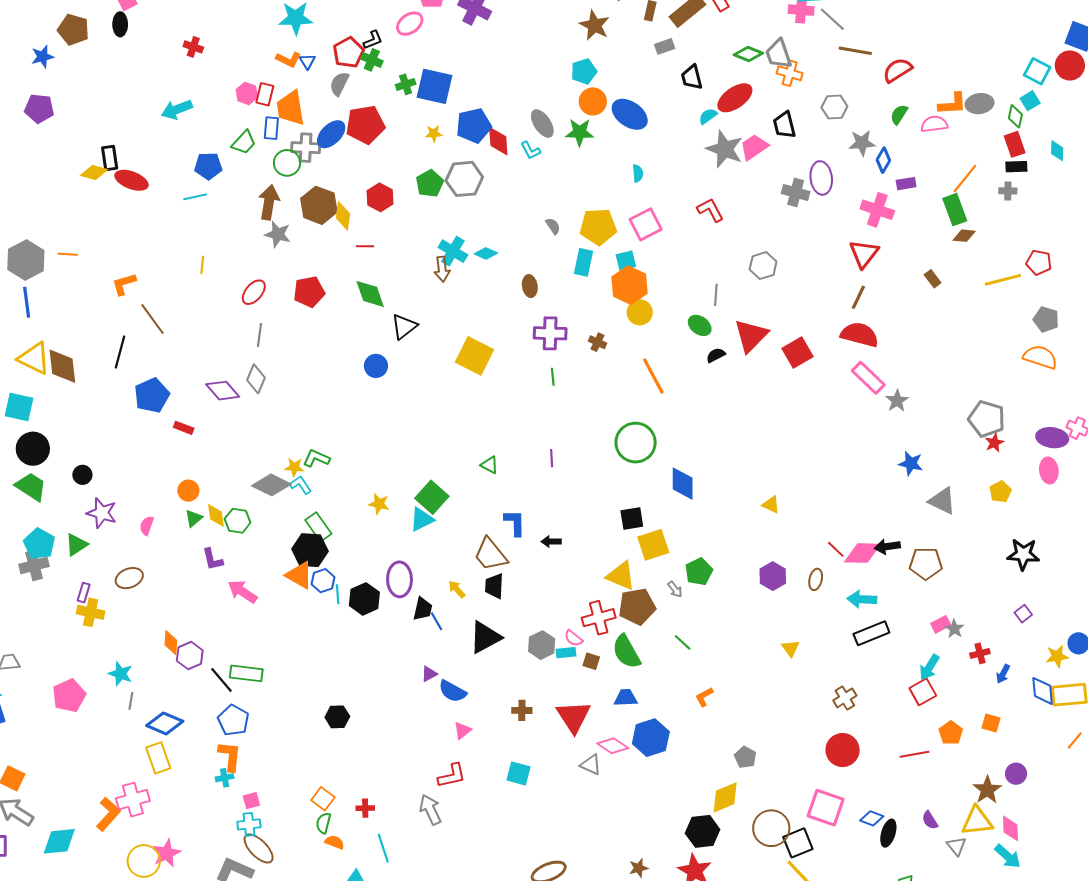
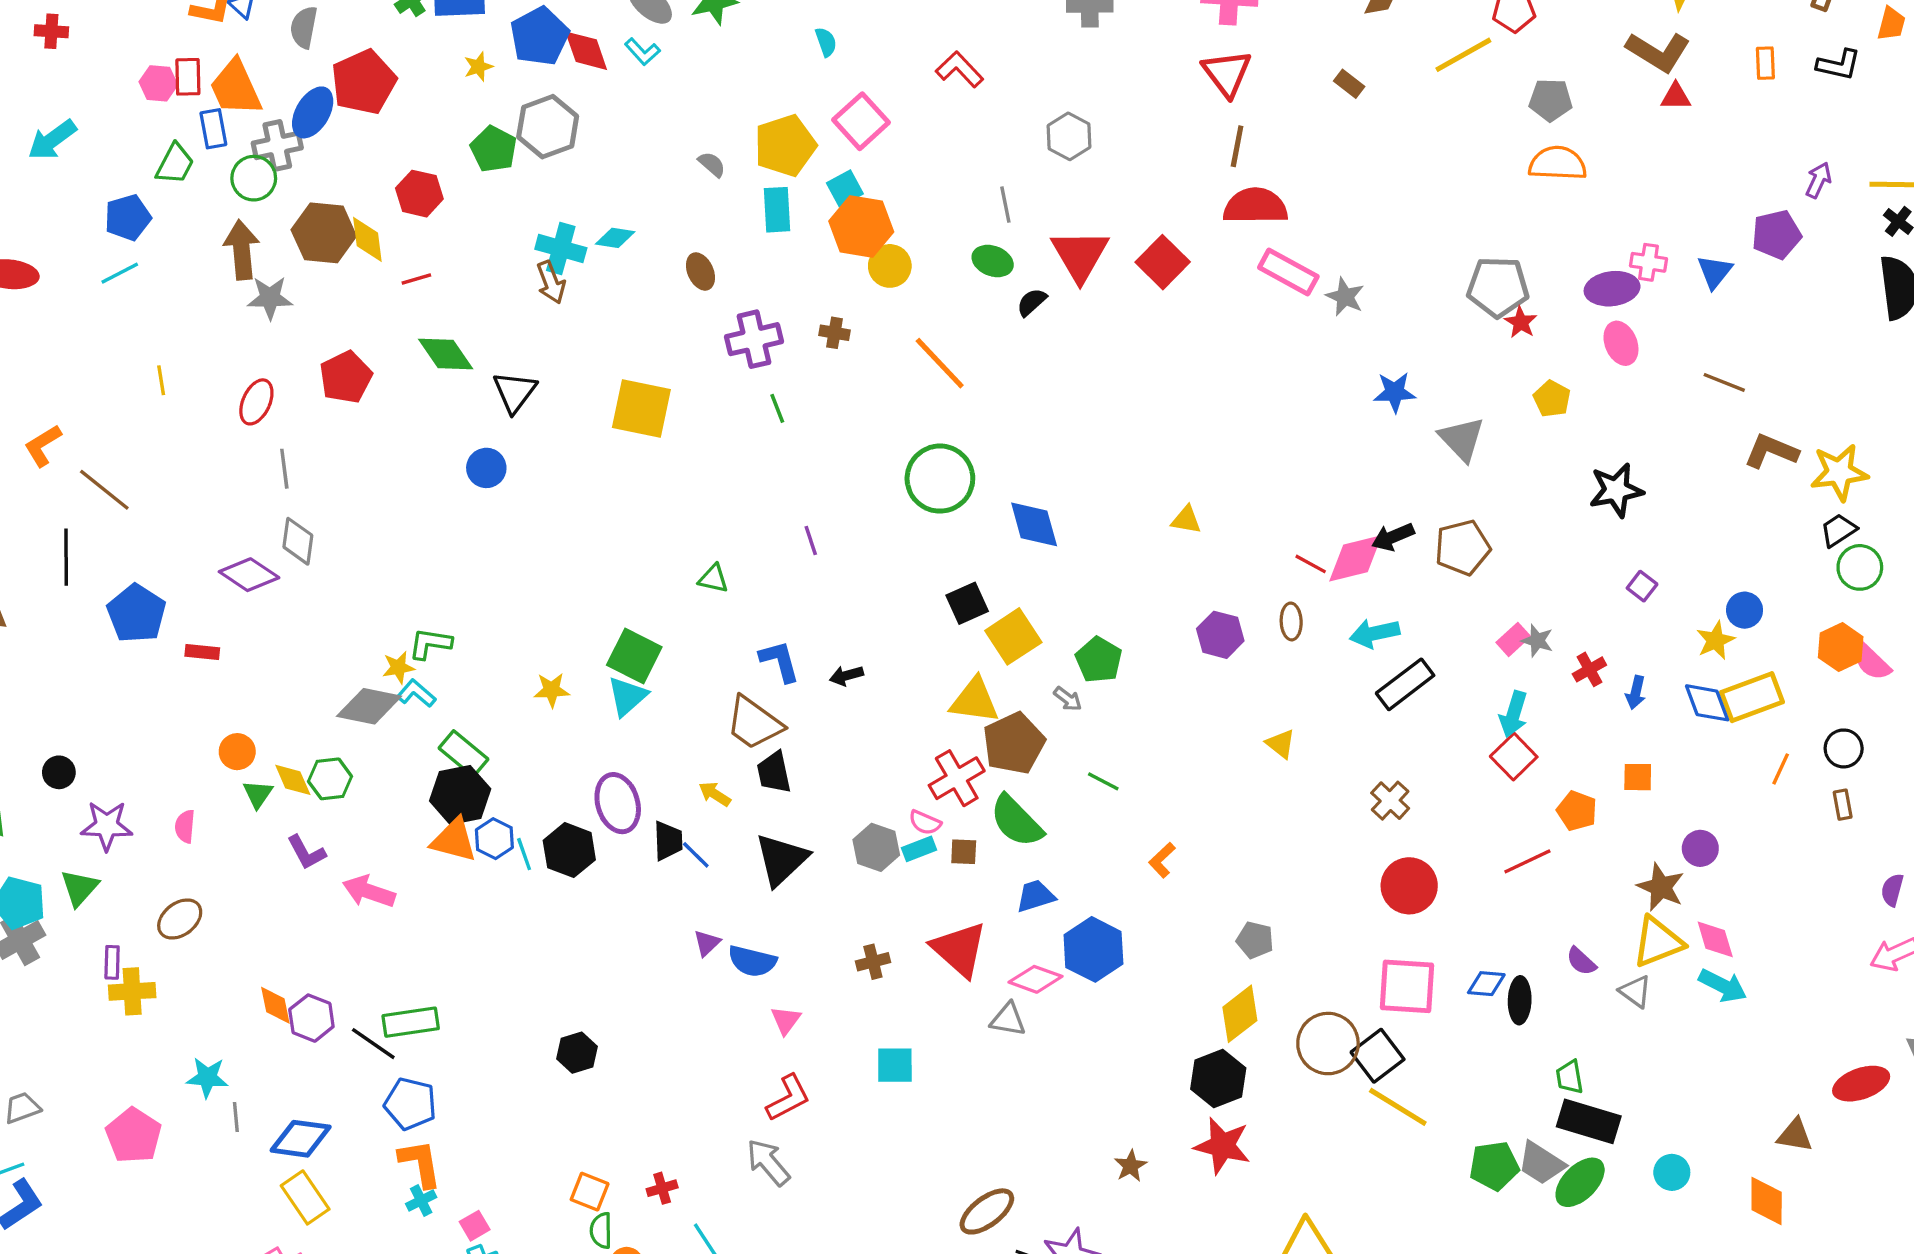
gray triangle: (942, 501) -> (1462, 439), turned 36

